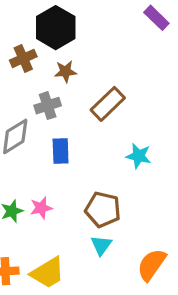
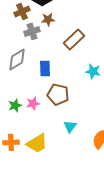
gray cross: (48, 106) -> (32, 31), moved
brown pentagon: (103, 209) -> (58, 94), moved

